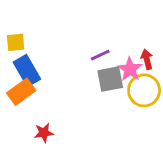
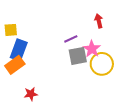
red arrow: (147, 59) -> (99, 21), moved
blue rectangle: (27, 71) -> (19, 50), turned 50

